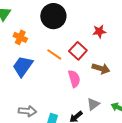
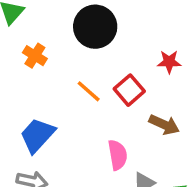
blue trapezoid: (23, 66) -> (37, 135), moved
pink semicircle: (74, 79) -> (118, 155), moved

